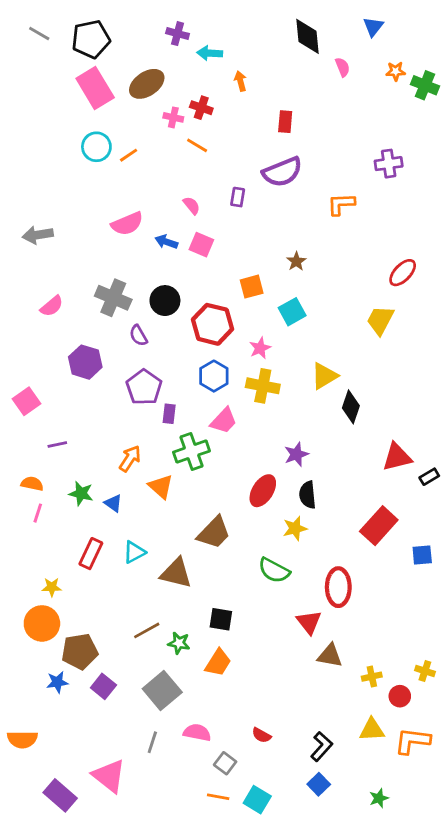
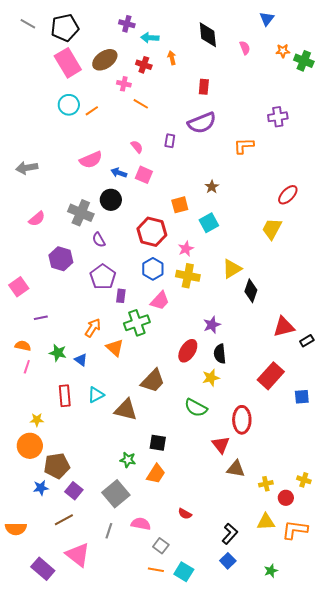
black diamond: (308, 36) -> (208, 35), moved
red cross: (201, 108) -> (144, 65), moved
black circle: (165, 301) -> (111, 200), moved
red rectangle: (91, 554) -> (65, 396), turned -30
brown line: (147, 630) -> (64, 520), moved
red semicircle: (261, 735) -> (185, 514), moved

